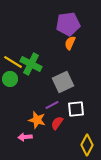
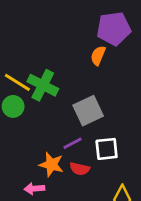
purple pentagon: (68, 24) -> (114, 29), moved
red semicircle: (57, 123) -> (80, 169), turned -112

